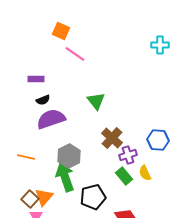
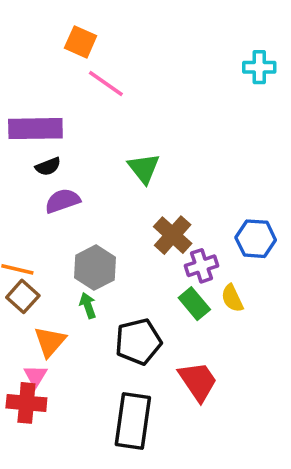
purple rectangle: (36, 79) -> (35, 129), size x1.8
purple semicircle: (51, 119) -> (63, 201), size x0.7
green arrow: (65, 177) -> (88, 305), size x0.5
brown square: (30, 199) -> (23, 296), moved

